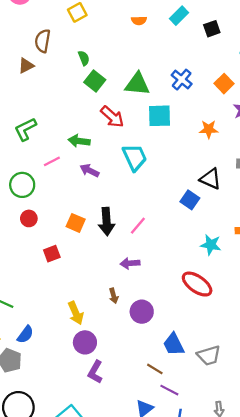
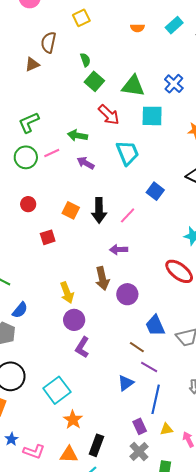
green circle: (22, 185) -> (26, 157), moved
blue square: (190, 200) -> (155, 191), moved
brown arrow: (114, 296) -> (102, 278), size x1.6

